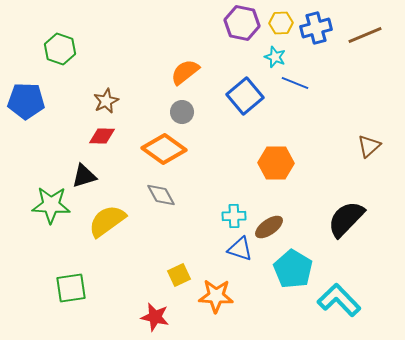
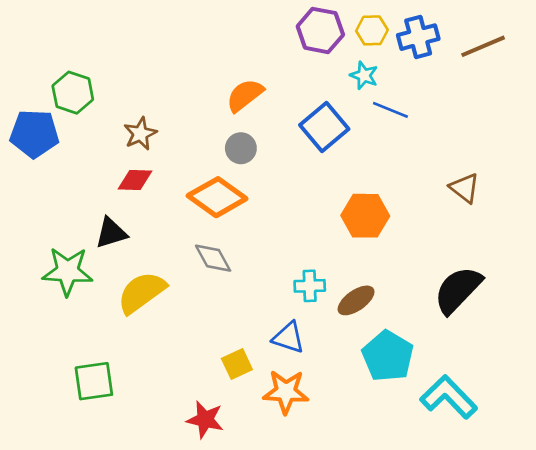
green hexagon: (60, 49) -> (73, 93), moved
brown triangle: (369, 146) -> (465, 188), moved, turned -40
blue triangle: (240, 249) -> (289, 338), moved

